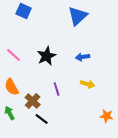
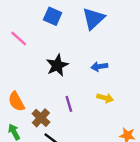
blue square: (24, 11) -> (53, 16), moved
pink line: (14, 55) -> (19, 38), moved

